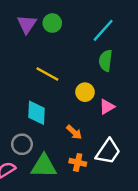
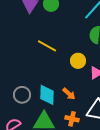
cyan diamond: (37, 113) -> (47, 95), moved
gray circle: (22, 144) -> (22, 95), moved

